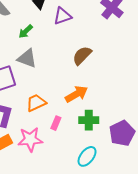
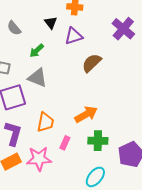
brown semicircle: (82, 55) -> (92, 63), moved
orange trapezoid: (36, 103) -> (45, 122), turned 125

